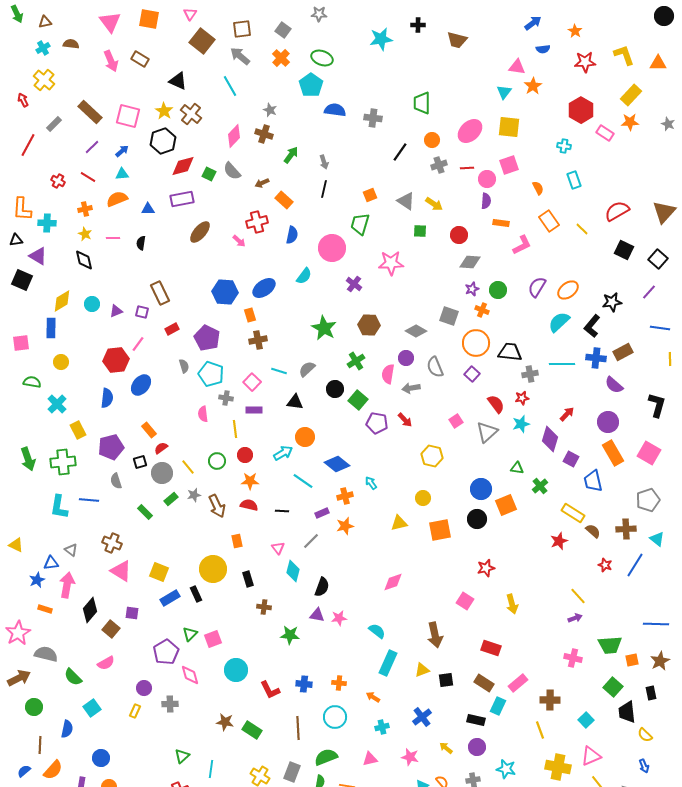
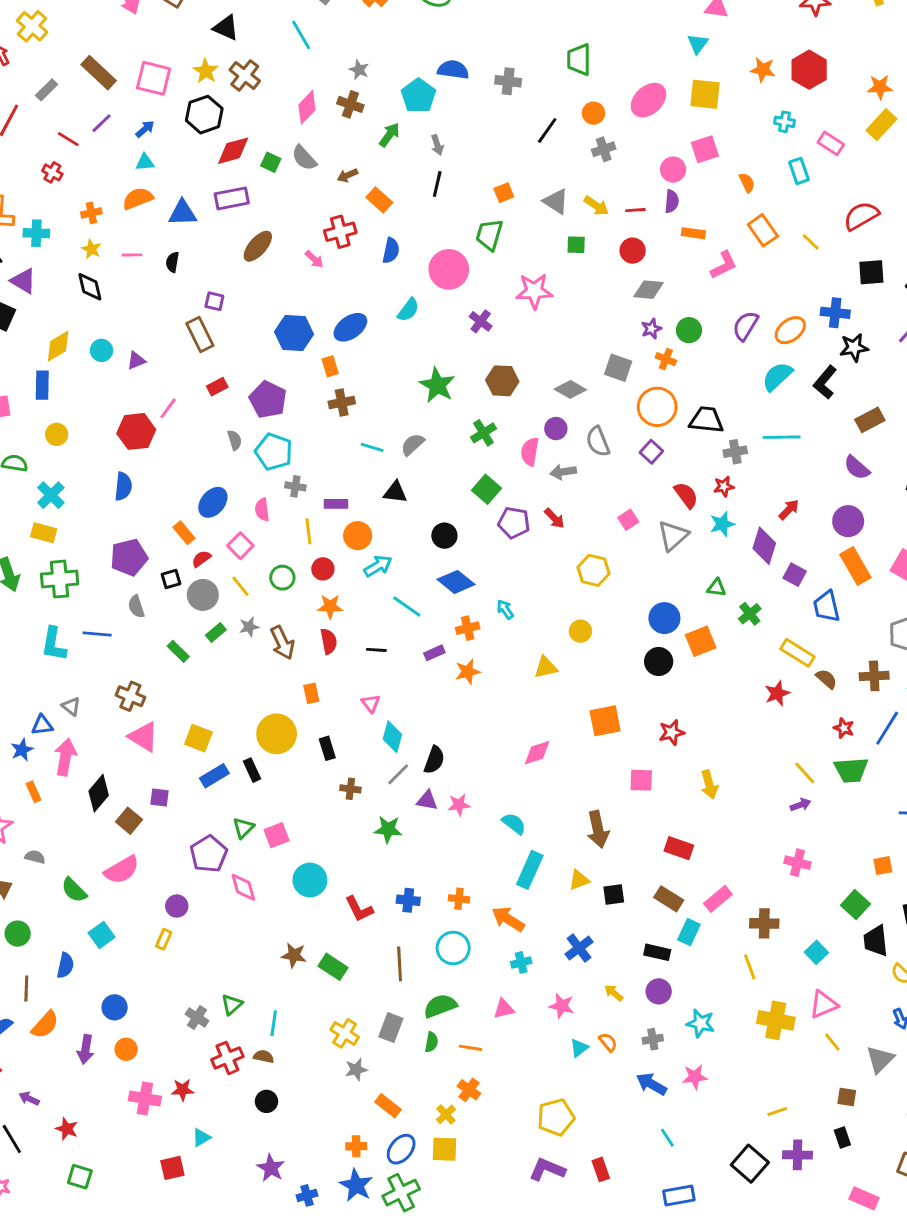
cyan pentagon: (311, 85) -> (418, 96), moved
orange star: (533, 86) -> (763, 70), moved, turned -30
yellow rectangle: (631, 95) -> (881, 125), moved
pink rectangle: (605, 133) -> (831, 143), moved
red line: (467, 168) -> (635, 210), moved
red line: (88, 177) -> (68, 139), moved
blue triangle: (148, 209) -> (183, 213), size x1.5
black square: (624, 250) -> (871, 272), turned -30
purple square: (142, 312) -> (214, 301), moved
blue cross: (596, 358) -> (835, 313), moved
pink square: (252, 382) -> (240, 546), moved
blue ellipse: (141, 385) -> (213, 502), moved
black circle: (335, 389) -> (444, 536), moved
yellow rectangle: (78, 430) -> (44, 533), moved, turned -48
orange circle: (305, 437) -> (358, 536), moved
red semicircle: (249, 505) -> (329, 641), turned 66
orange square: (440, 530) -> (605, 721), moved
gray line: (311, 541) -> (398, 774), moved
pink square: (465, 601) -> (641, 780), turned -30
orange rectangle: (45, 609) -> (34, 792), turned 48
green trapezoid: (610, 645) -> (851, 770), moved
gray semicircle: (46, 654) -> (35, 857), size x0.6
pink semicircle: (106, 663) -> (122, 870), size x1.4
orange arrow: (373, 697) -> (508, 919), size x1.6
gray cross: (170, 704) -> (197, 1017), moved, turned 35

